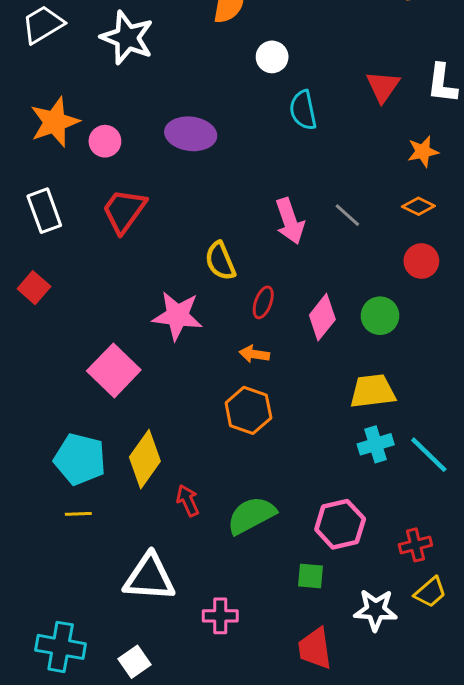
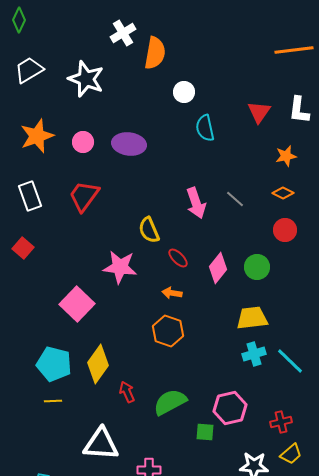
pink circle: (105, 141) -> (83, 142), moved
red ellipse: (263, 302) -> (178, 258), turned -65
green square: (310, 576) -> (205, 432), moved

